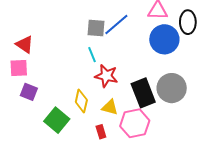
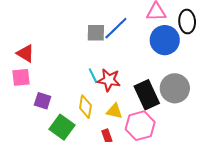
cyan line: (92, 55) -> (93, 76), moved
purple square: (29, 92) -> (43, 101), moved

